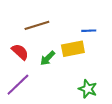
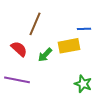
brown line: (37, 25) -> (35, 24), turned -50
purple line: (18, 85) -> (17, 80), turned 55

